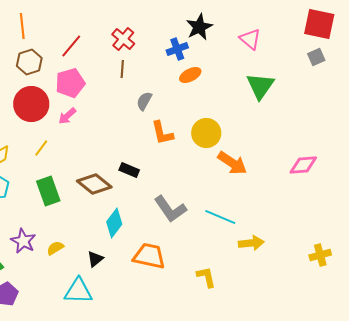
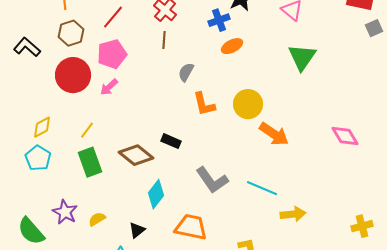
gray square: (316, 57) -> (374, 28), moved
yellow line: (41, 148) -> (87, 130), moved
pink diamond: (303, 165) -> (345, 136), turned 64

